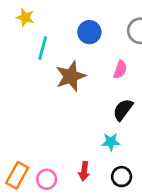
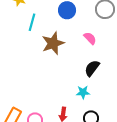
pink semicircle: (120, 70) -> (90, 38), turned -64

